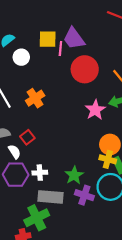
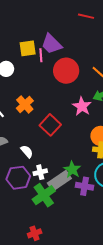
red square: (27, 137) -> (50, 125), moved, size x1.5
white semicircle: (14, 152) -> (27, 151), moved
gray rectangle: (50, 197) -> (59, 181), moved, turned -30
green cross: (37, 218) -> (44, 195), moved

